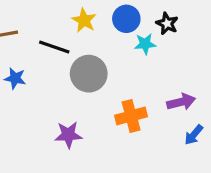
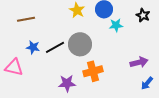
black star: (167, 24) -> (143, 15), moved
black line: (54, 47) -> (55, 47), moved, turned -48
orange cross: (131, 116) -> (93, 71), moved

